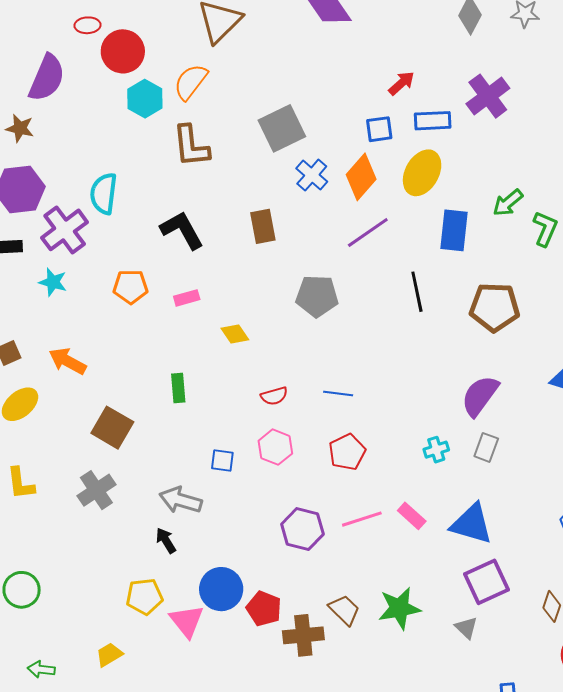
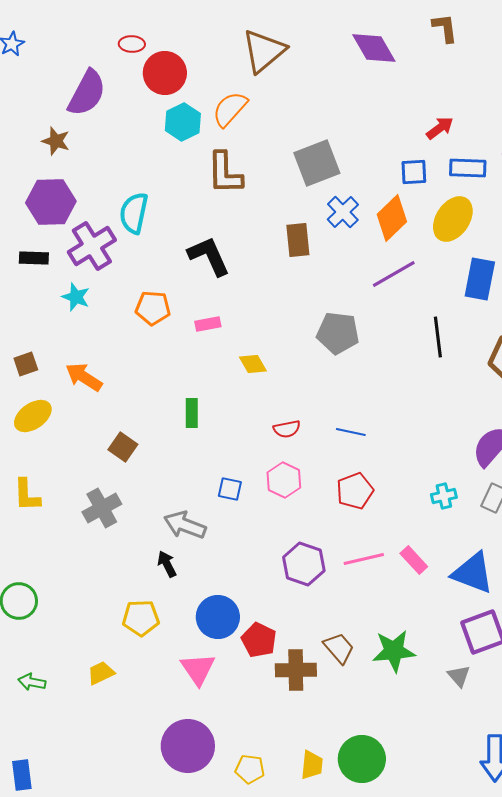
brown rectangle: (263, 226) -> (298, 240), moved
brown square: (112, 428) -> (123, 447), size x0.7
pink triangle: (187, 621) -> (198, 669), moved

